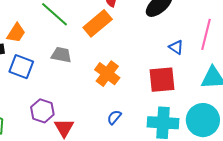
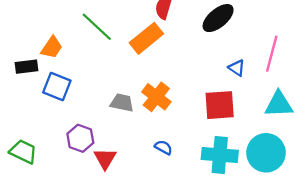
gray trapezoid: (61, 55) -> (122, 103), moved
blue semicircle: (114, 117) -> (163, 147), turned 77

